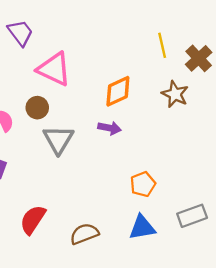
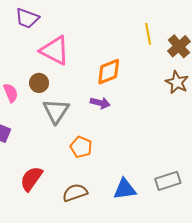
purple trapezoid: (20, 33) -> (27, 18), turned 145
brown star: (175, 94) -> (177, 82), moved
orange pentagon: (143, 184) -> (81, 147), moved, turned -30

